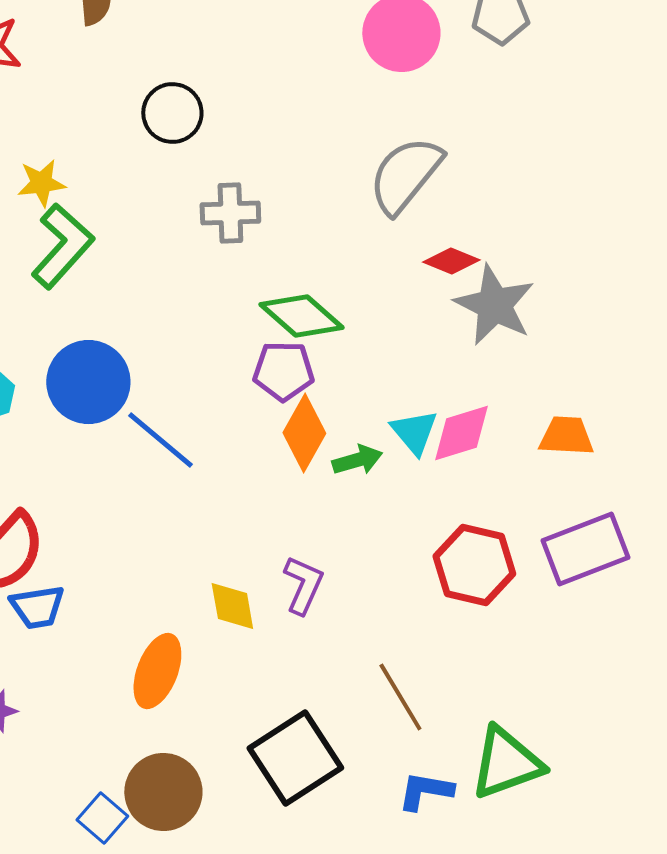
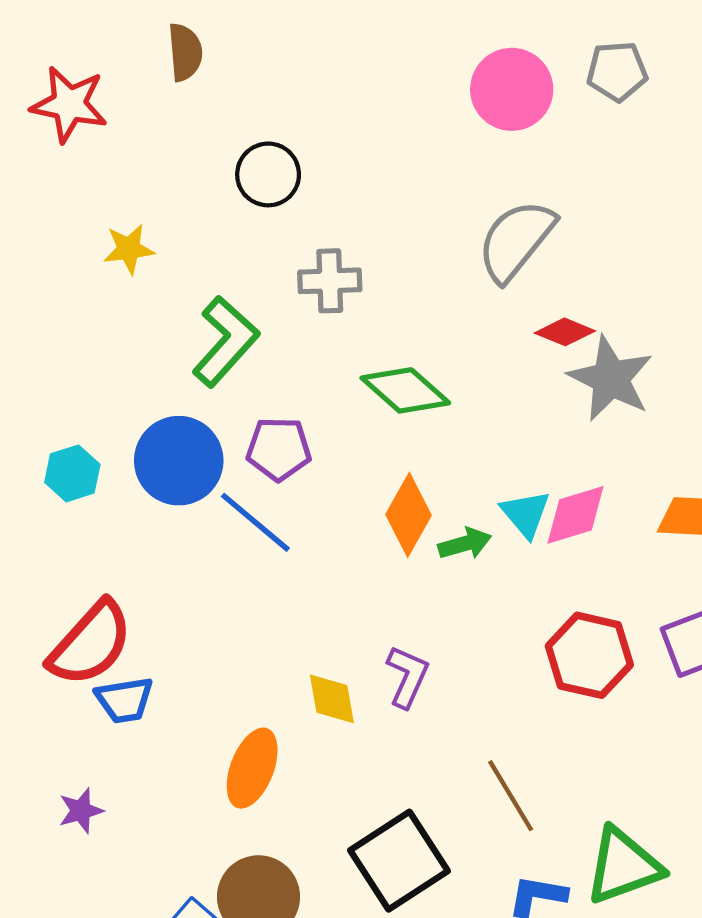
green L-shape: (62, 246) -> (226, 341), moved
purple pentagon: (283, 371) -> (279, 449), moved

